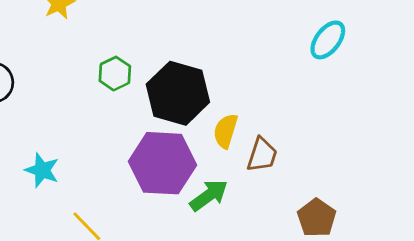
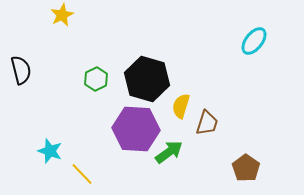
green hexagon: (115, 74) -> (96, 79), moved
cyan star: (42, 170) -> (50, 151), moved

